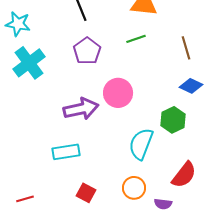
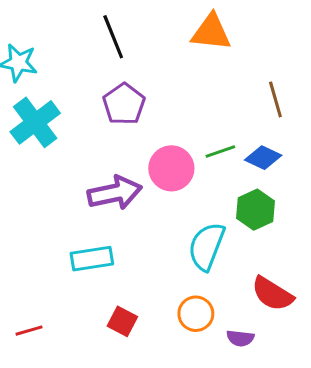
green line: (136, 39) -> (220, 151), moved
blue diamond: (191, 86) -> (263, 158), moved
red semicircle: (184, 175) -> (272, 294), turned 84

